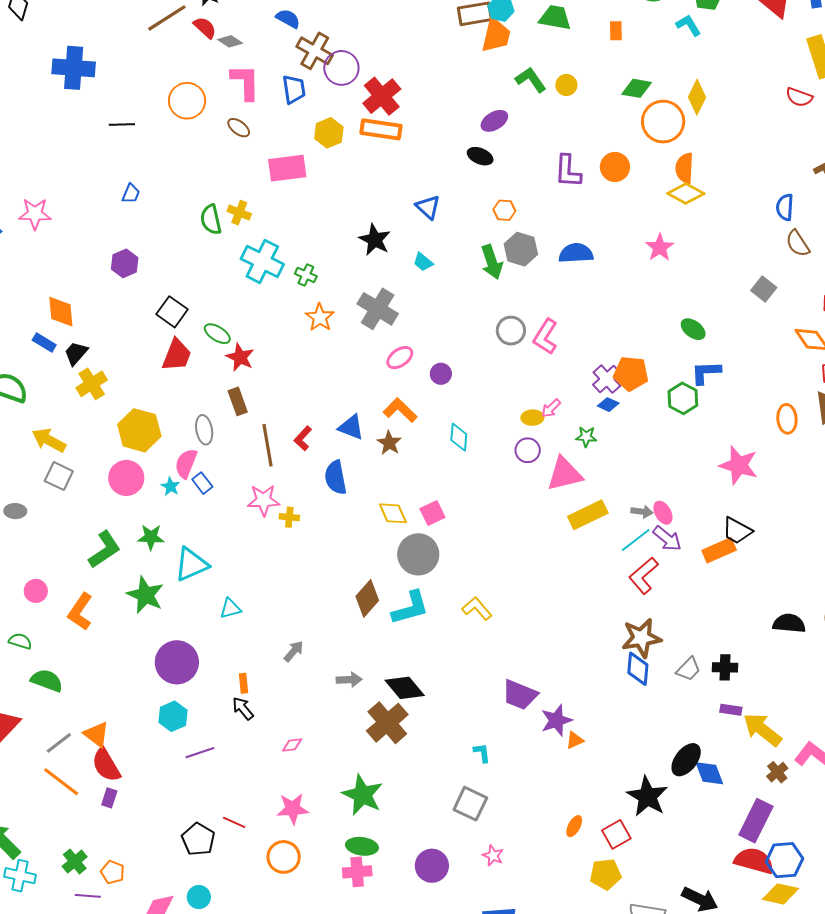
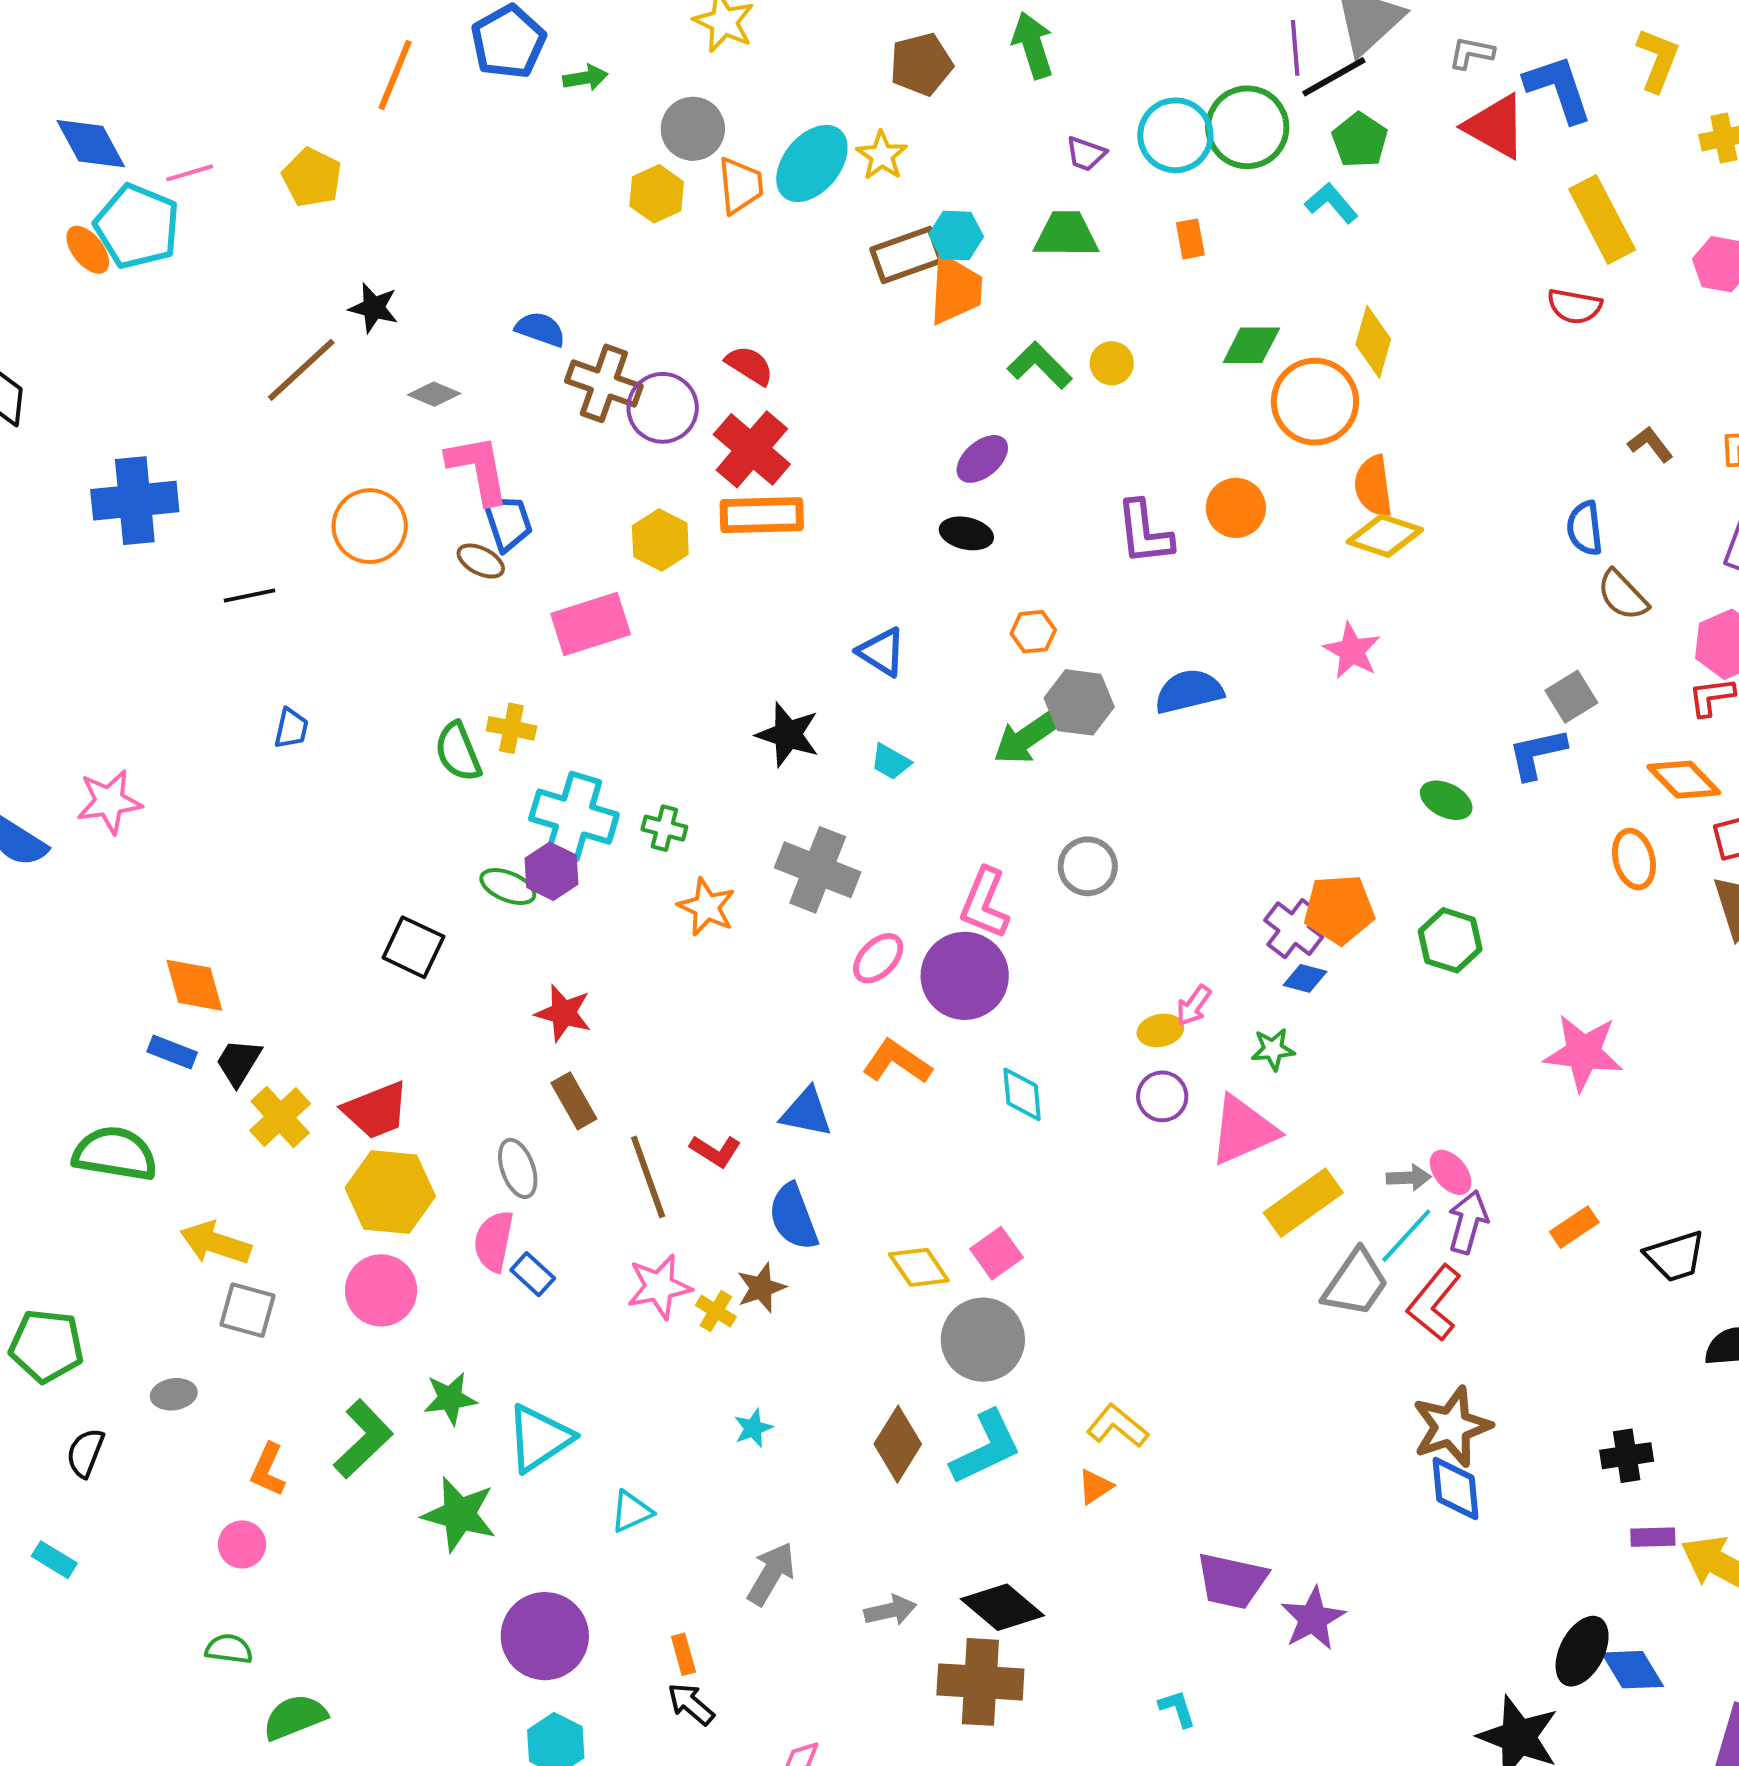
red semicircle: (205, 28) -> (749, 365), moved
blue trapezoid: (294, 89) -> (508, 522), moved
green arrow: (492, 262) -> (1026, 738), turned 84
purple hexagon: (125, 263) -> (551, 871), moved
gray square: (764, 289) -> (1571, 697), turned 30
green ellipse: (217, 334) -> (508, 887), moved
pink L-shape: (545, 337) -> (985, 903), moved
red trapezoid: (177, 355) -> (376, 1110), moved, turned 57
blue L-shape: (706, 372) -> (1537, 754), moved
purple circle: (441, 374) -> (965, 976), size x2.0
orange ellipse: (787, 419) -> (1634, 859), moved
red L-shape: (303, 438) -> (715, 1151), turned -90
brown star: (389, 443) -> (761, 1288), moved, turned 30
cyan star: (170, 486) -> (753, 1428), moved, turned 30
yellow cross: (289, 517) -> (716, 1311), turned 36
black trapezoid: (737, 531) -> (1675, 1256), moved, turned -36
purple arrow: (667, 539) -> (1468, 1222), turned -104
orange rectangle: (719, 550) -> (1574, 1227), size x0.7
orange L-shape: (80, 612) -> (268, 1470), moved, size x0.7
gray arrow: (294, 651) -> (771, 1574), size x1.4
gray trapezoid: (688, 669) -> (1356, 1283), moved, size x1.4
green semicircle: (47, 680) -> (295, 1717), turned -32
brown cross: (387, 723) -> (980, 1682), turned -36
orange triangle: (575, 740) -> (1095, 1487), moved

